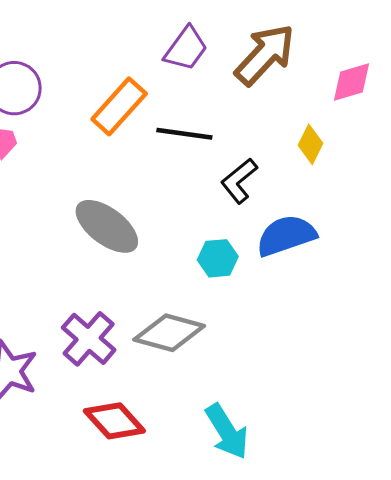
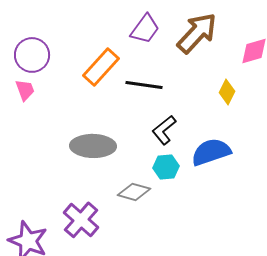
black L-shape: (239, 181) -> (164, 130), moved
gray ellipse: (107, 226) -> (93, 146), turned -36
gray diamond: (169, 333) -> (134, 192), moved, size x0.7

